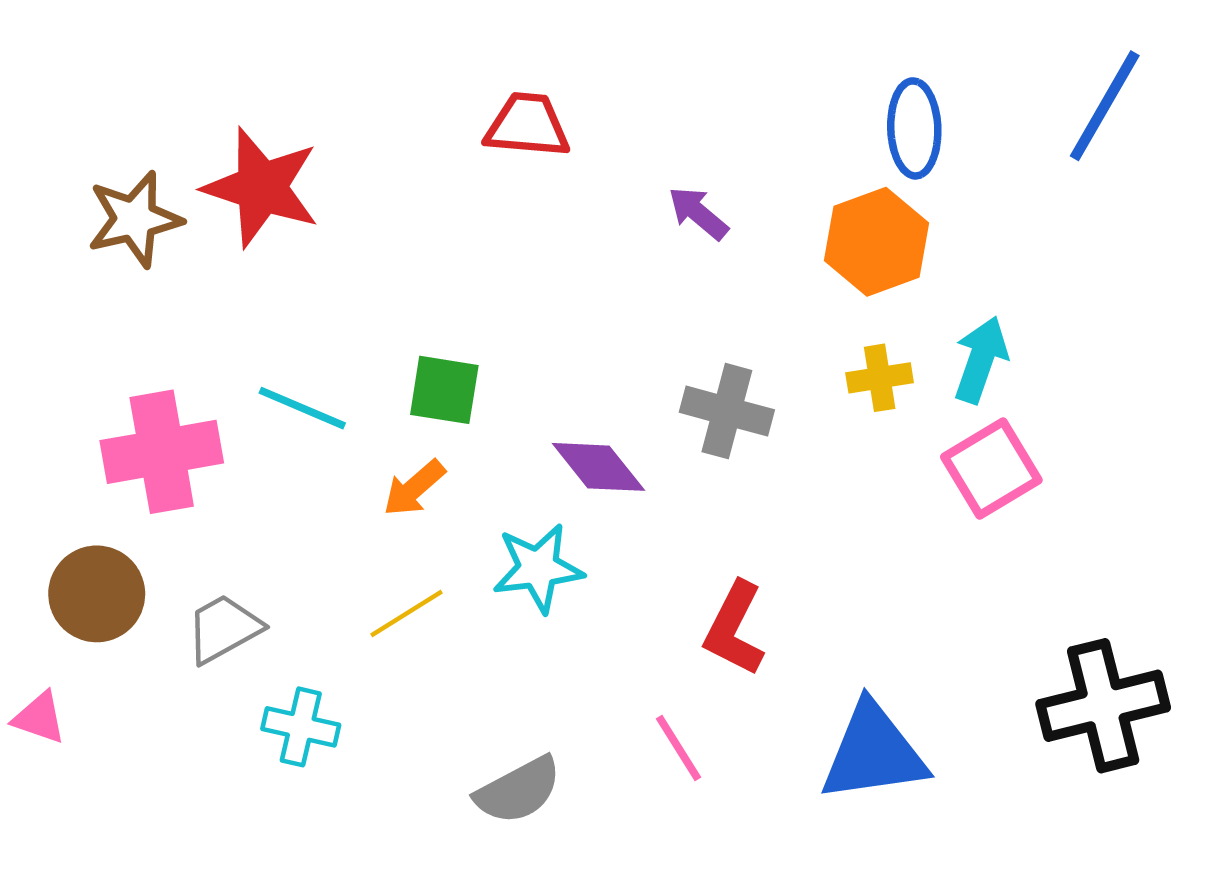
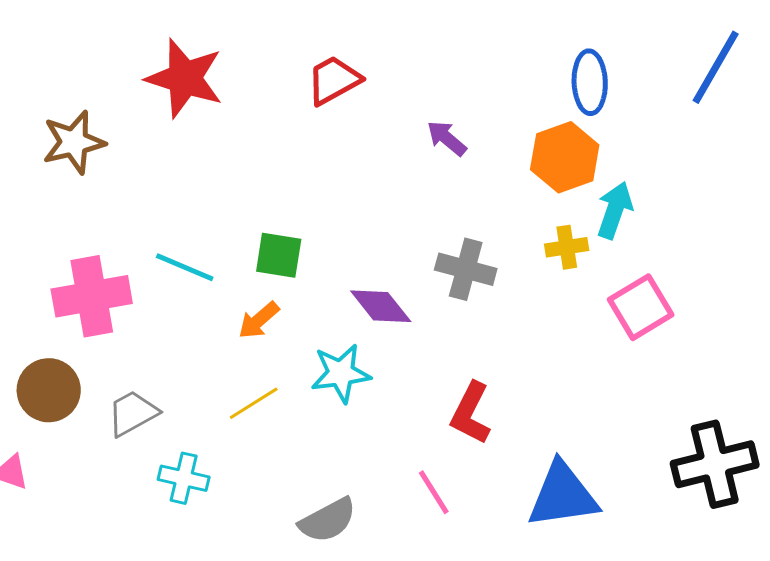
red trapezoid: (527, 125) -> (334, 80), turned -34
red star: (261, 187) -> (185, 78), moved
cyan arrow: (981, 360) -> (615, 210), moved

